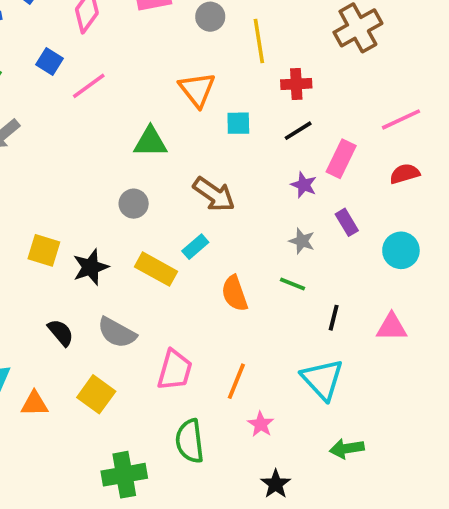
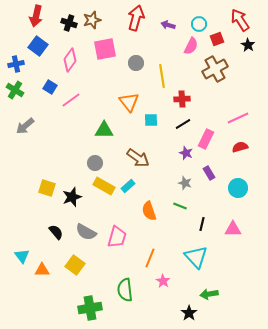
yellow rectangle: (156, 269) -> (104, 186), moved
pink trapezoid: (175, 370) -> (117, 237), moved
black star: (276, 484) -> (189, 313), moved

